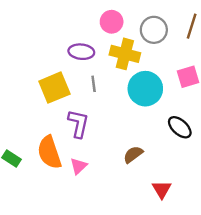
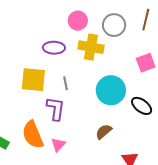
gray line: (94, 84) -> (66, 83), moved
yellow square: (54, 88) -> (33, 80), turned 32
cyan circle: (145, 89) -> (111, 90), moved

